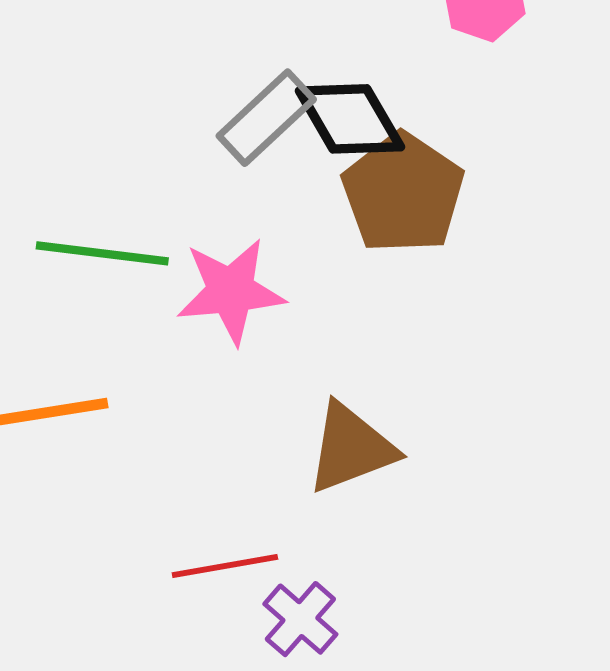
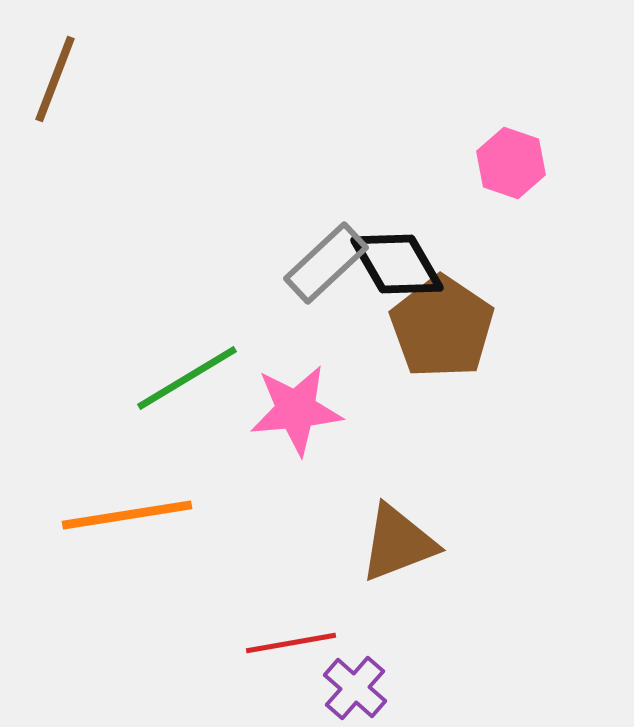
green line: (102, 253) -> (187, 378), turned -38

